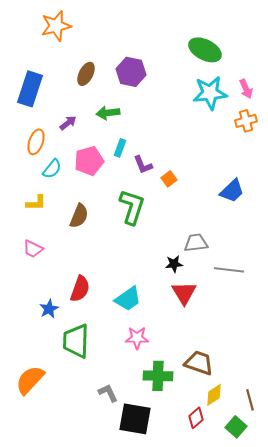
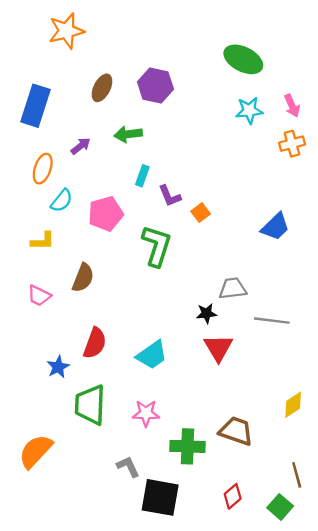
cyan star: (210, 93) -> (249, 110), size x0.7
pink pentagon: (89, 161) -> (106, 214), moved
brown semicircle: (79, 216) -> (83, 278), moved
pink star: (137, 338) -> (146, 413), moved
yellow diamond: (214, 395) -> (293, 405), moved

